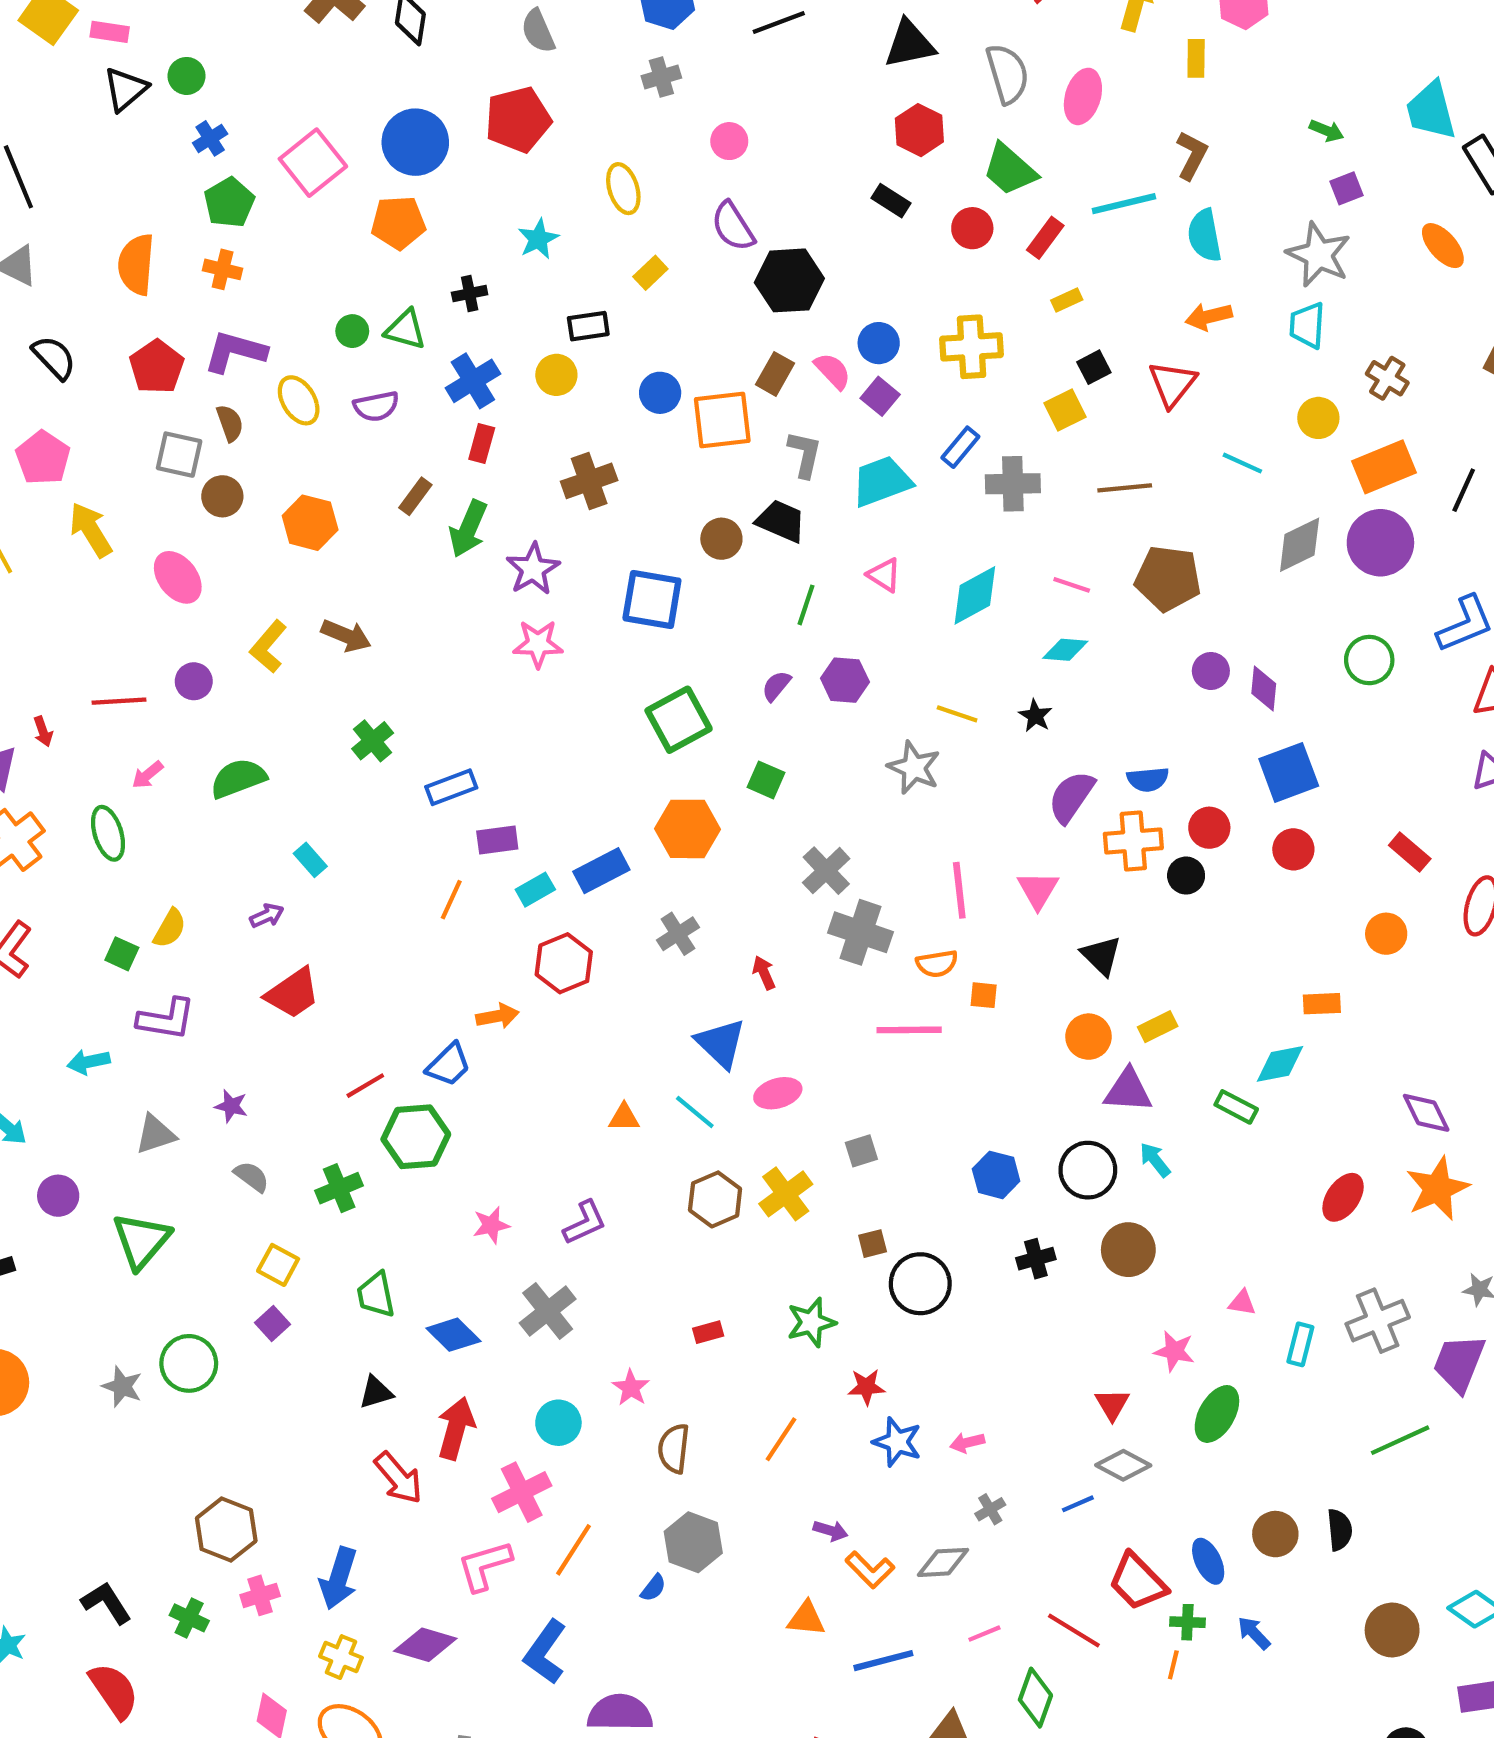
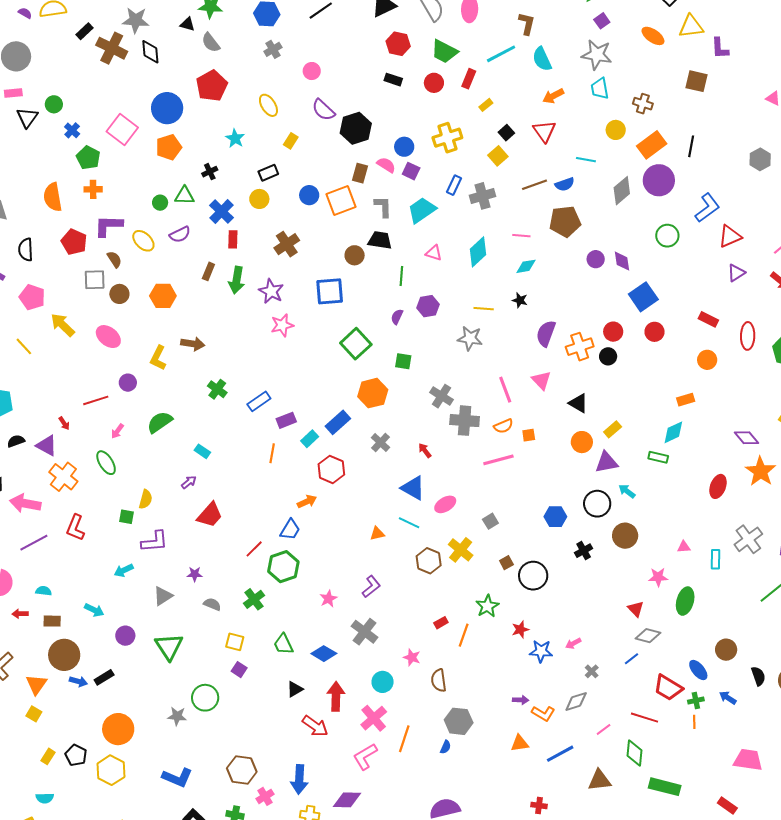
black semicircle: (54, 358) -> (26, 250), turned -125
blue semicircle: (1148, 779) -> (565, 184), moved
orange line: (781, 1439) -> (464, 635), moved
black semicircle: (1340, 1530) -> (758, 676), moved
blue L-shape: (545, 1652) -> (177, 778), moved, turned -88

